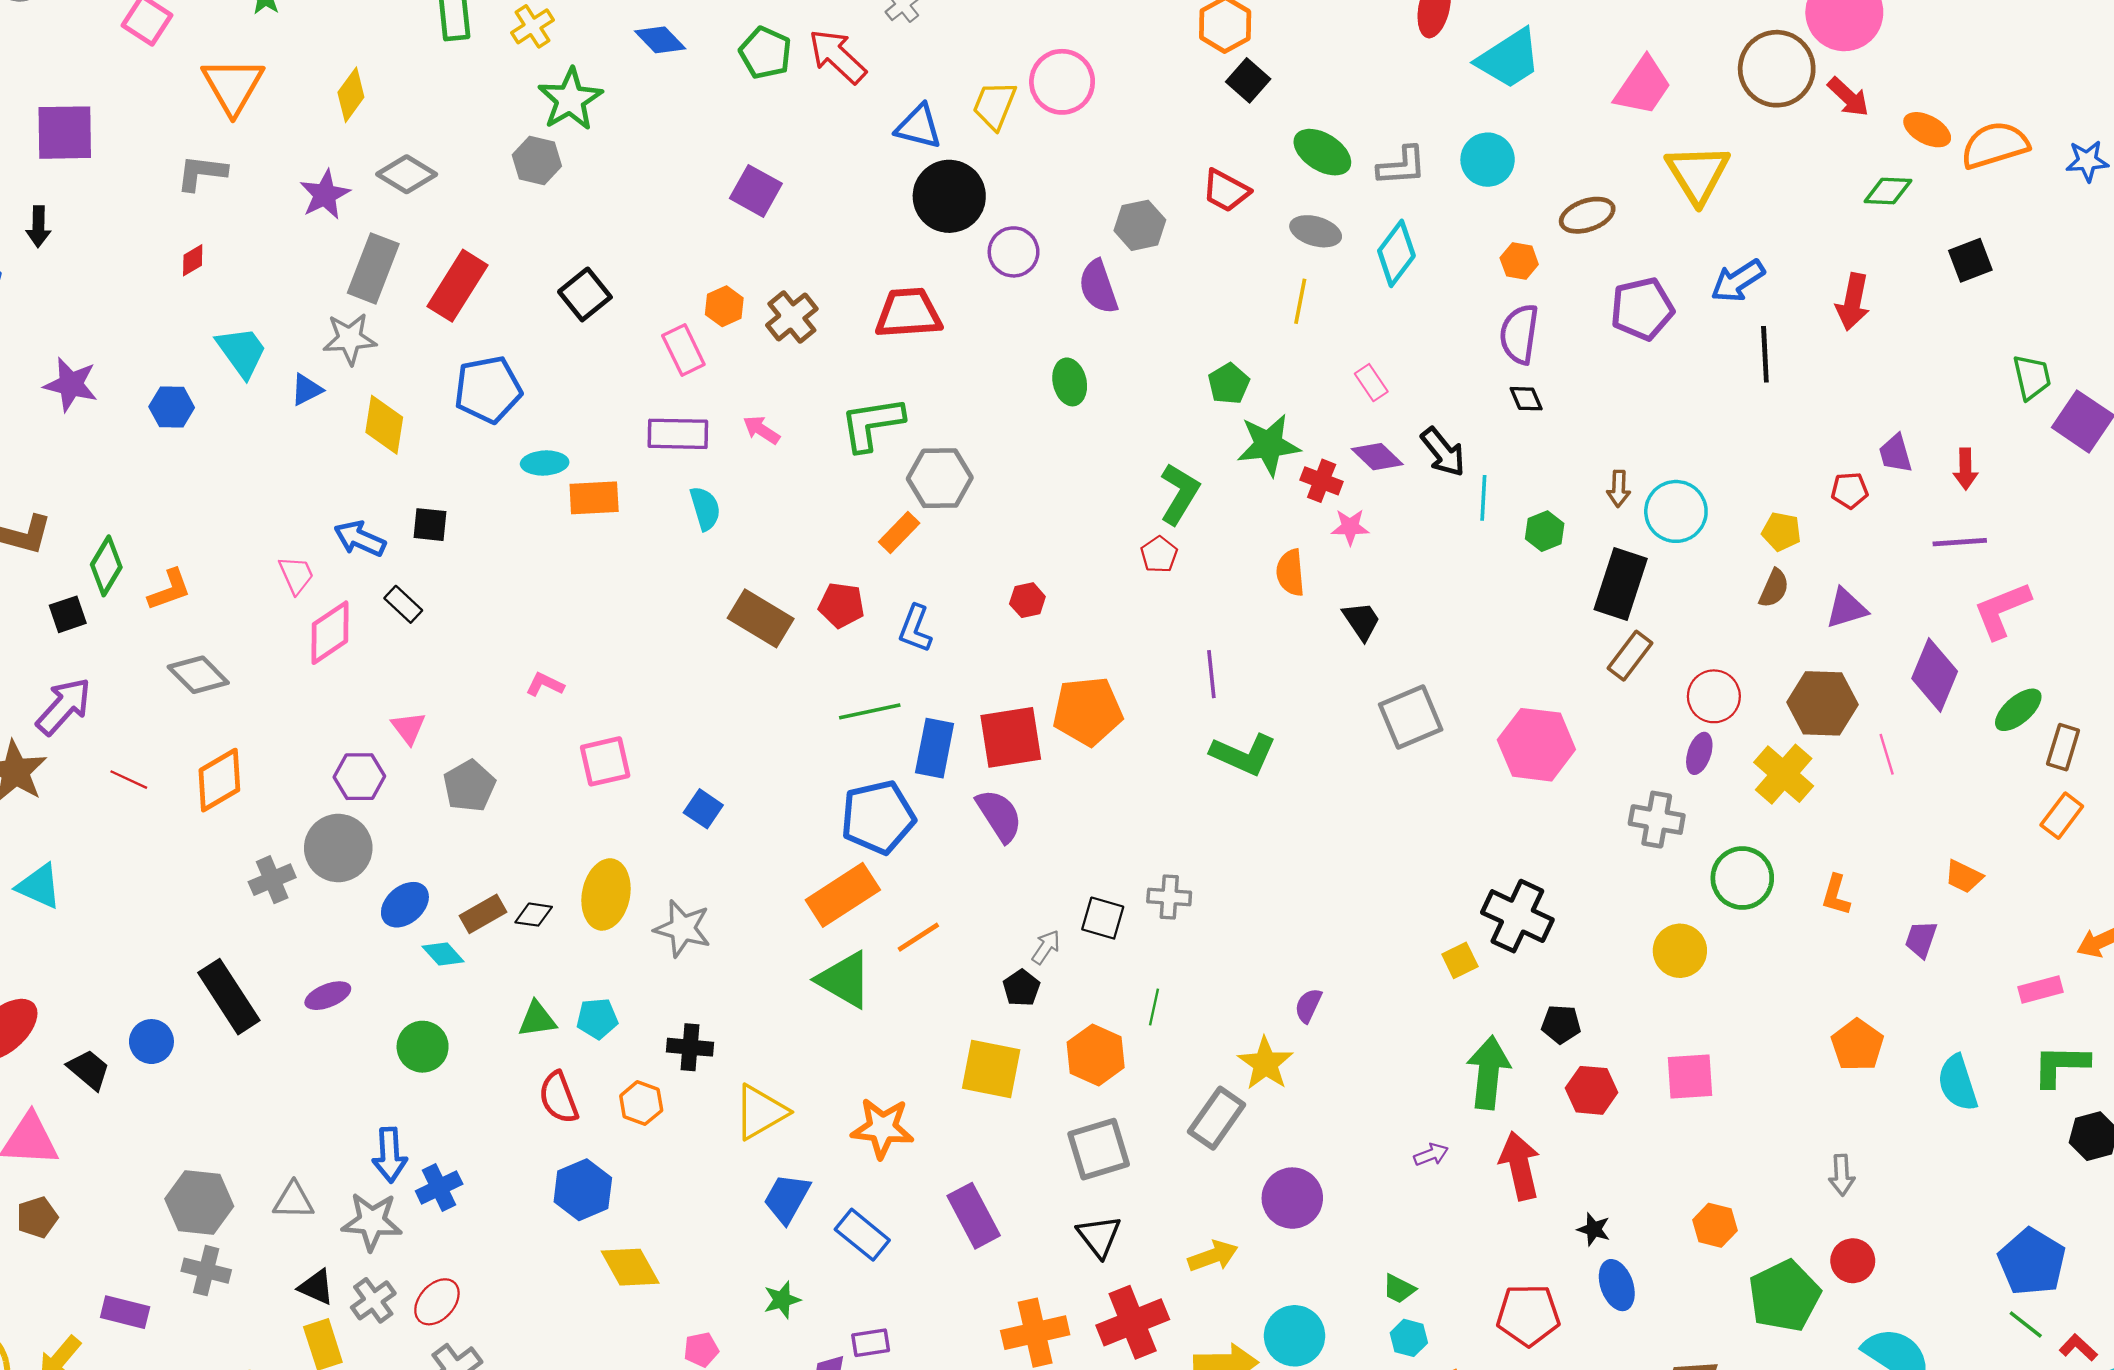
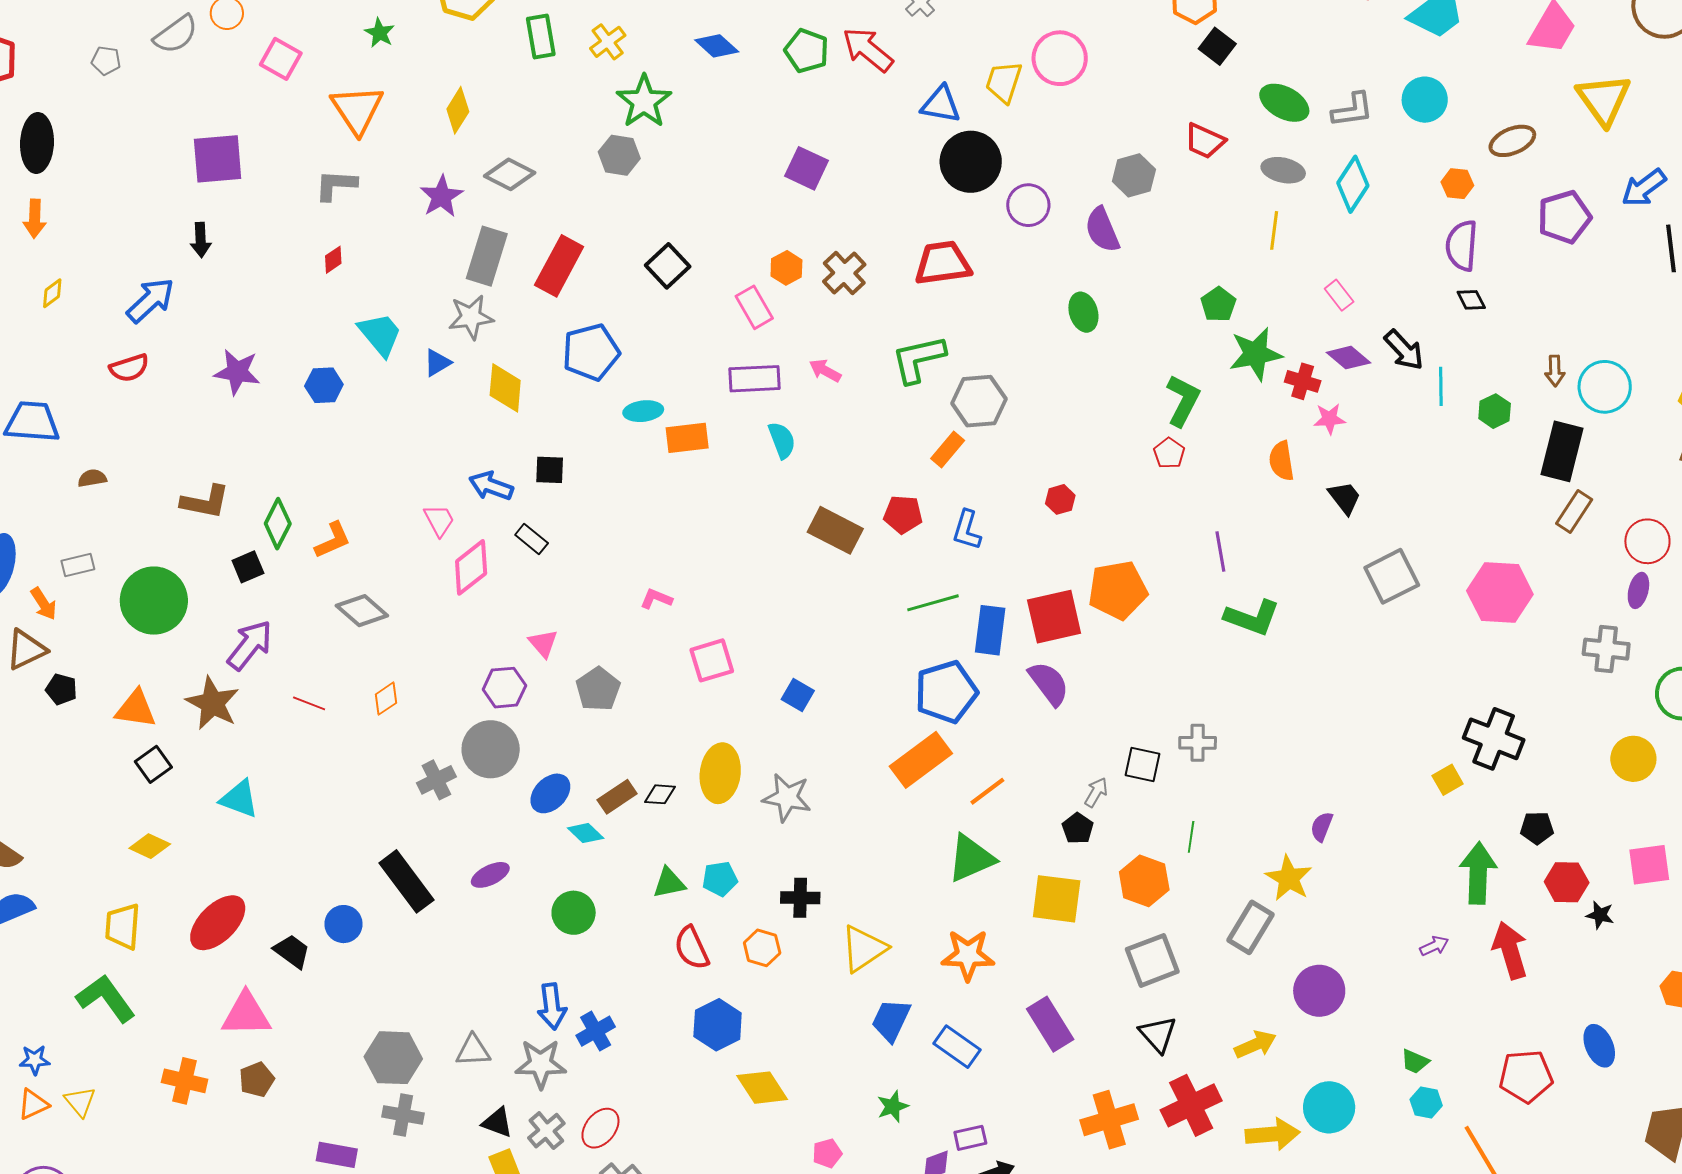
orange diamond: (219, 780) -> (386, 699), size x0.6
green triangle: (844, 980) -> (971, 858), moved, turned -50
black star: (1594, 1229) -> (1600, 915), moved

